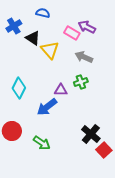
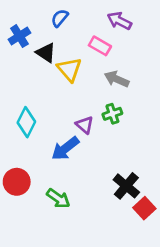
blue semicircle: (43, 13) -> (60, 18), turned -64
purple arrow: (87, 27) -> (119, 21), moved
purple triangle: (61, 90) -> (85, 125), turned 40

